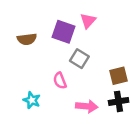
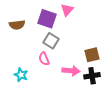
gray square: (79, 59) -> (51, 41), moved
pink arrow: (87, 106) -> (71, 71), moved

